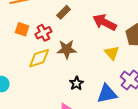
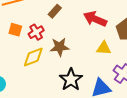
yellow triangle: (112, 53) -> (104, 48), turned -42
black star: (76, 83) -> (71, 80), size x1.6

